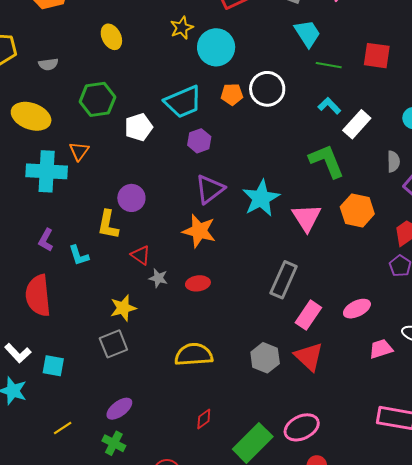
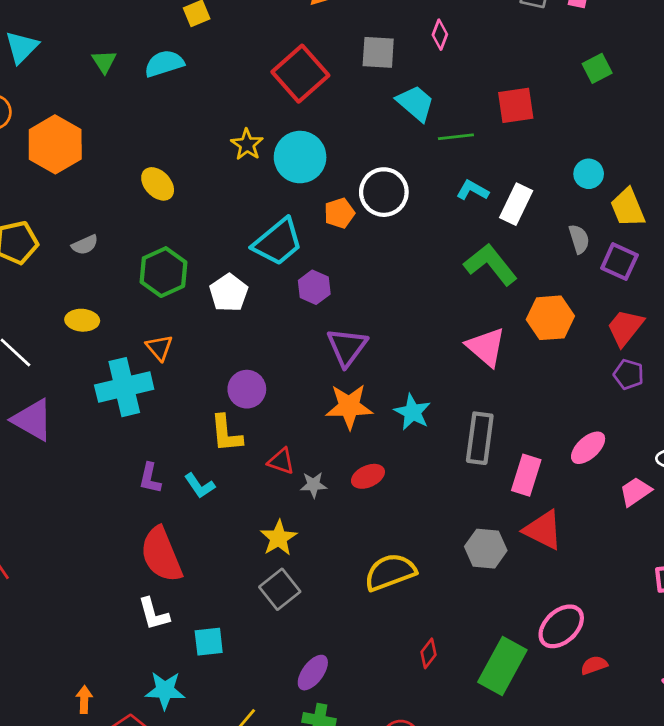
yellow ellipse: (31, 116) -> (82, 320), size x0.6
cyan star: (261, 198) -> (412, 412), moved, size x0.7
white L-shape: (18, 353) -> (154, 614), moved, turned 44

